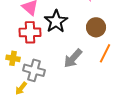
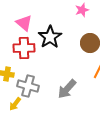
gray arrow: (73, 58) -> (67, 89), moved

